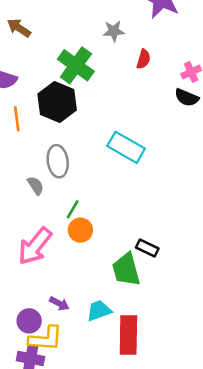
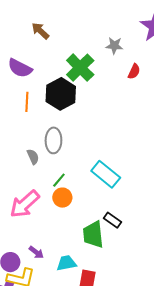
cyan rectangle: (126, 147) -> (106, 174), moved

